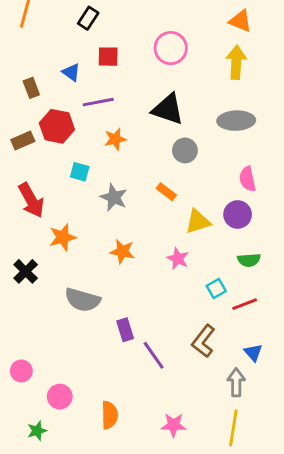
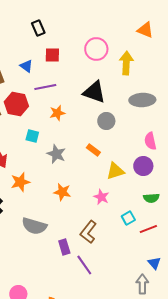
black rectangle: (88, 18) -> (38, 28), turned -56
yellow arrow: (236, 62) -> (126, 63), moved
brown L-shape: (203, 341) -> (88, 232), moved

